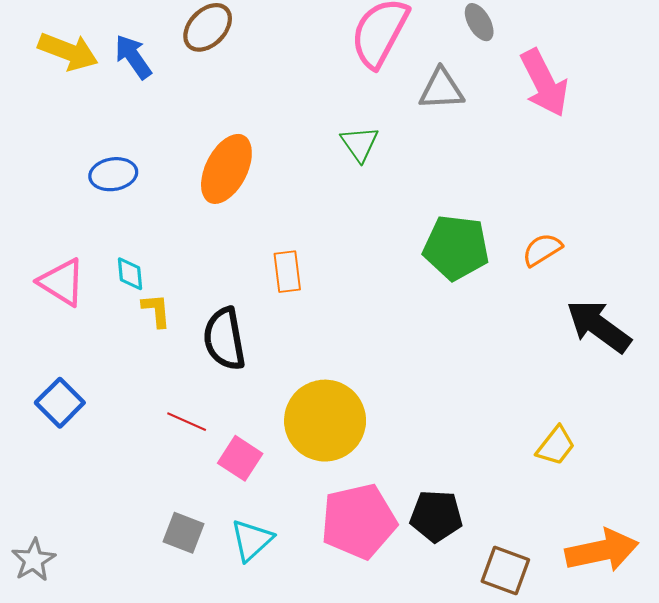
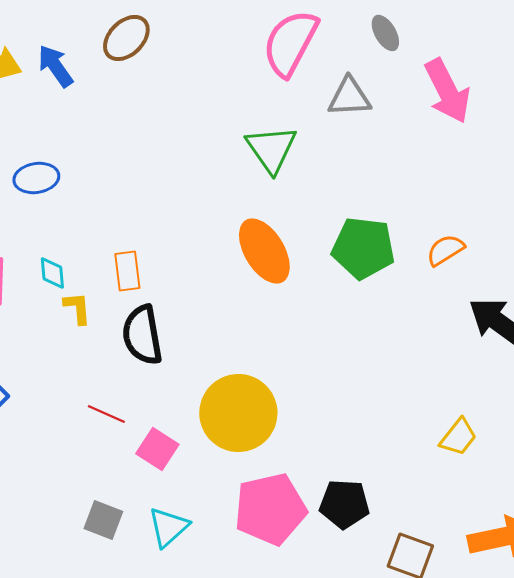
green triangle: (360, 144) -> (271, 149), size x1.4
orange ellipse: (226, 169) -> (264, 251), moved, turned -58
orange rectangle: (287, 272) -> (127, 271), moved

